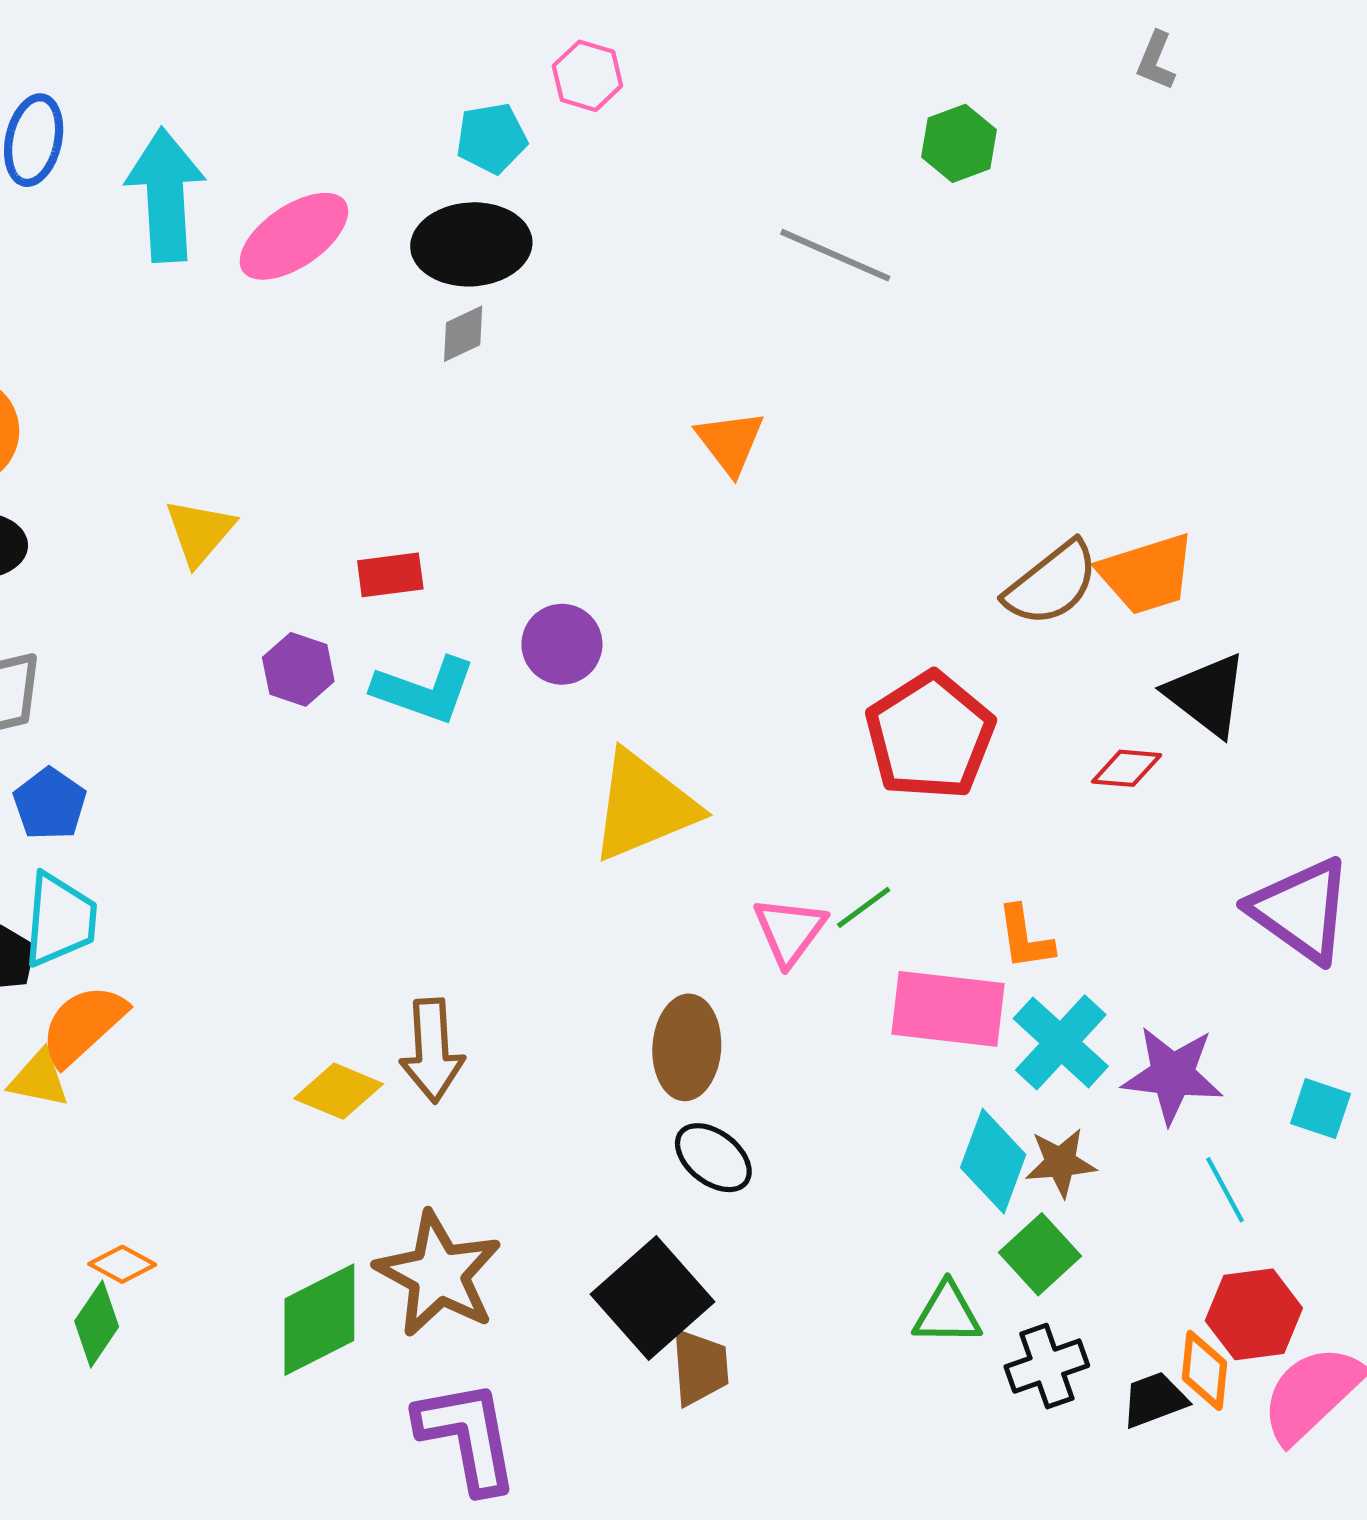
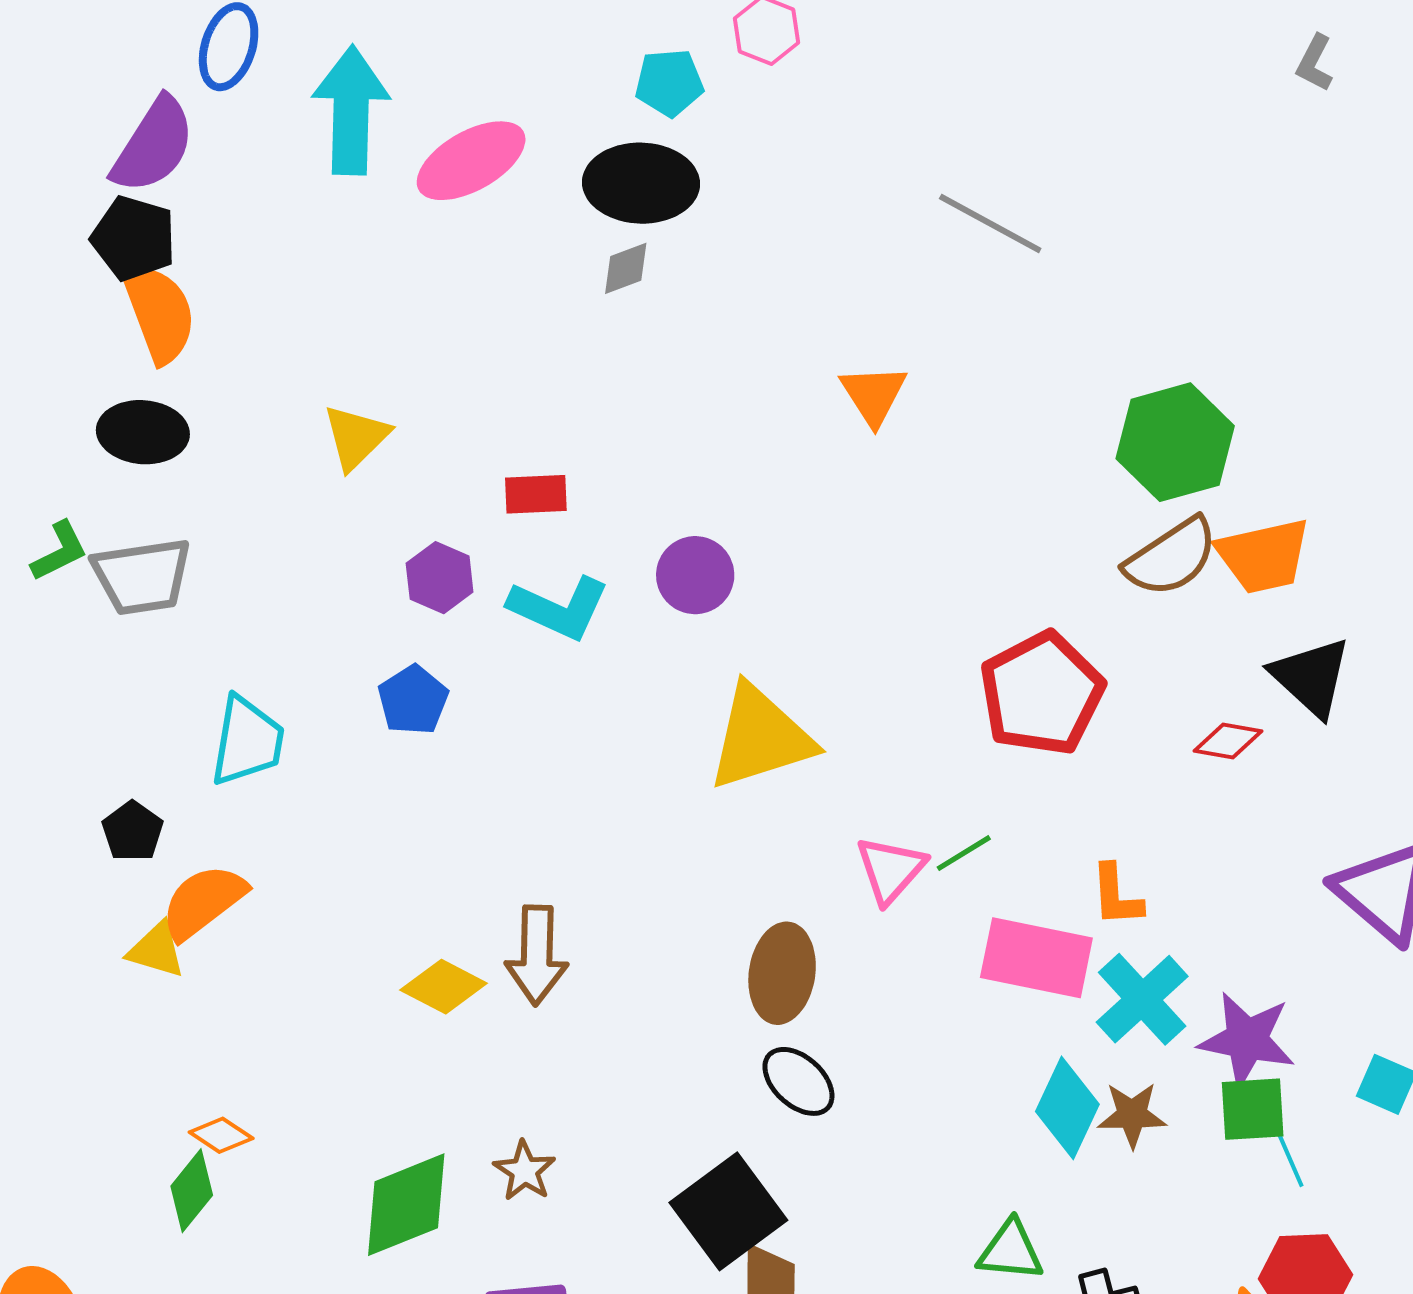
green hexagon: (959, 143) -> (1175, 442), moved, size x1.6
blue pentagon: (50, 804) -> (413, 700), moved
cyan trapezoid: (60, 920) -> (247, 741), moved
green square: (1040, 1254) -> (1253, 1109), moved, turned 34
brown star: (438, 1274) -> (525, 1171), size x0.5

